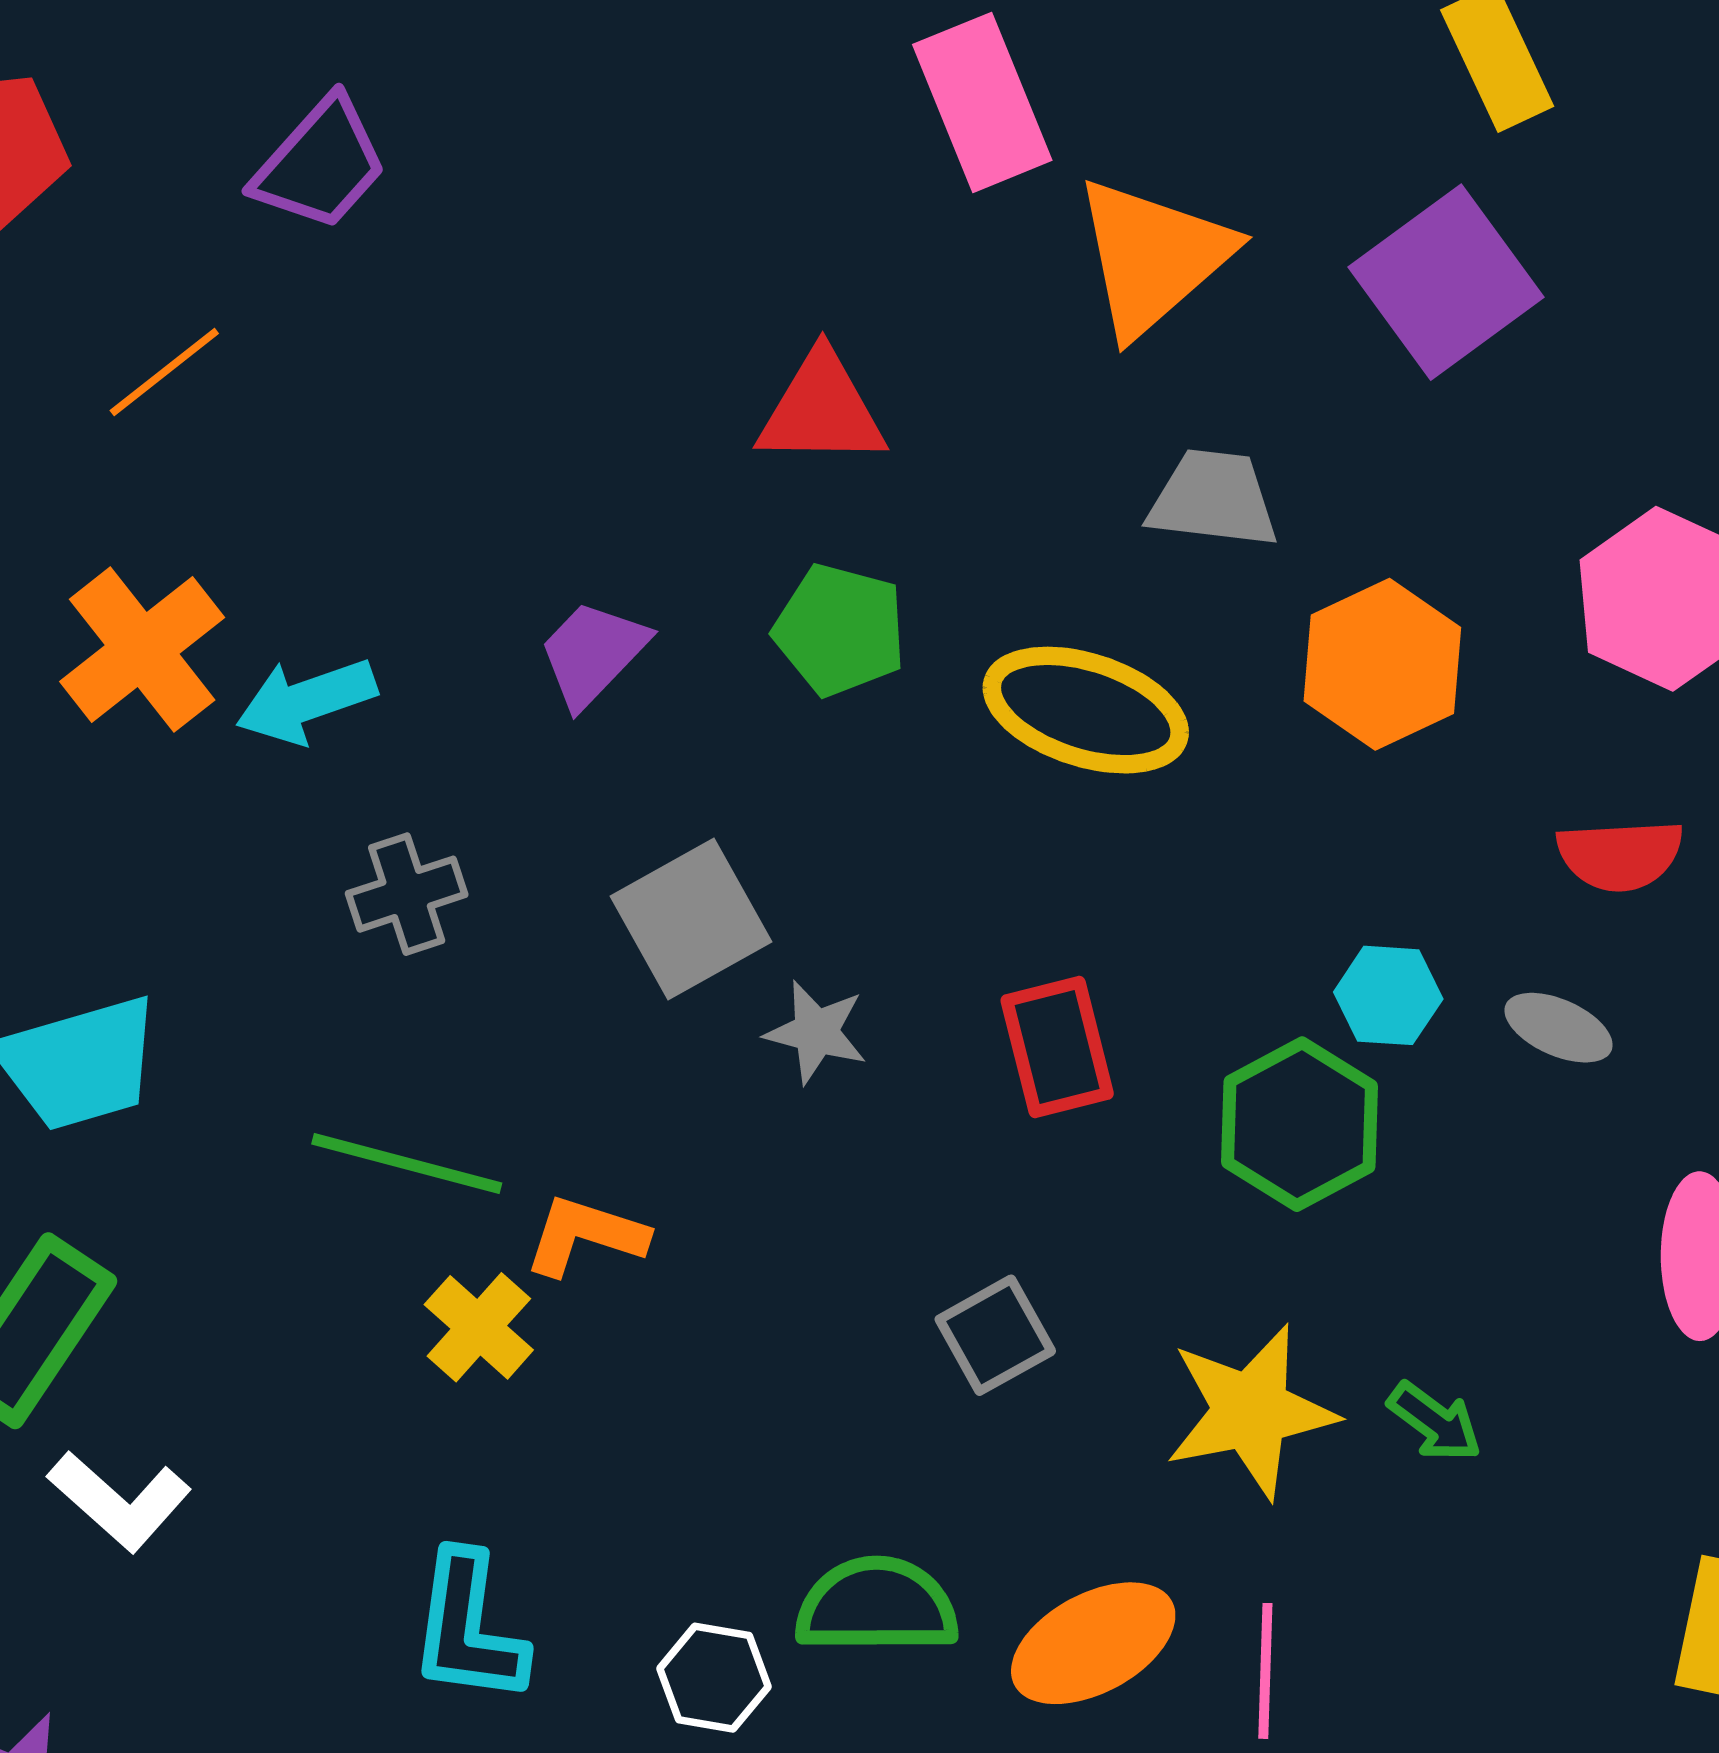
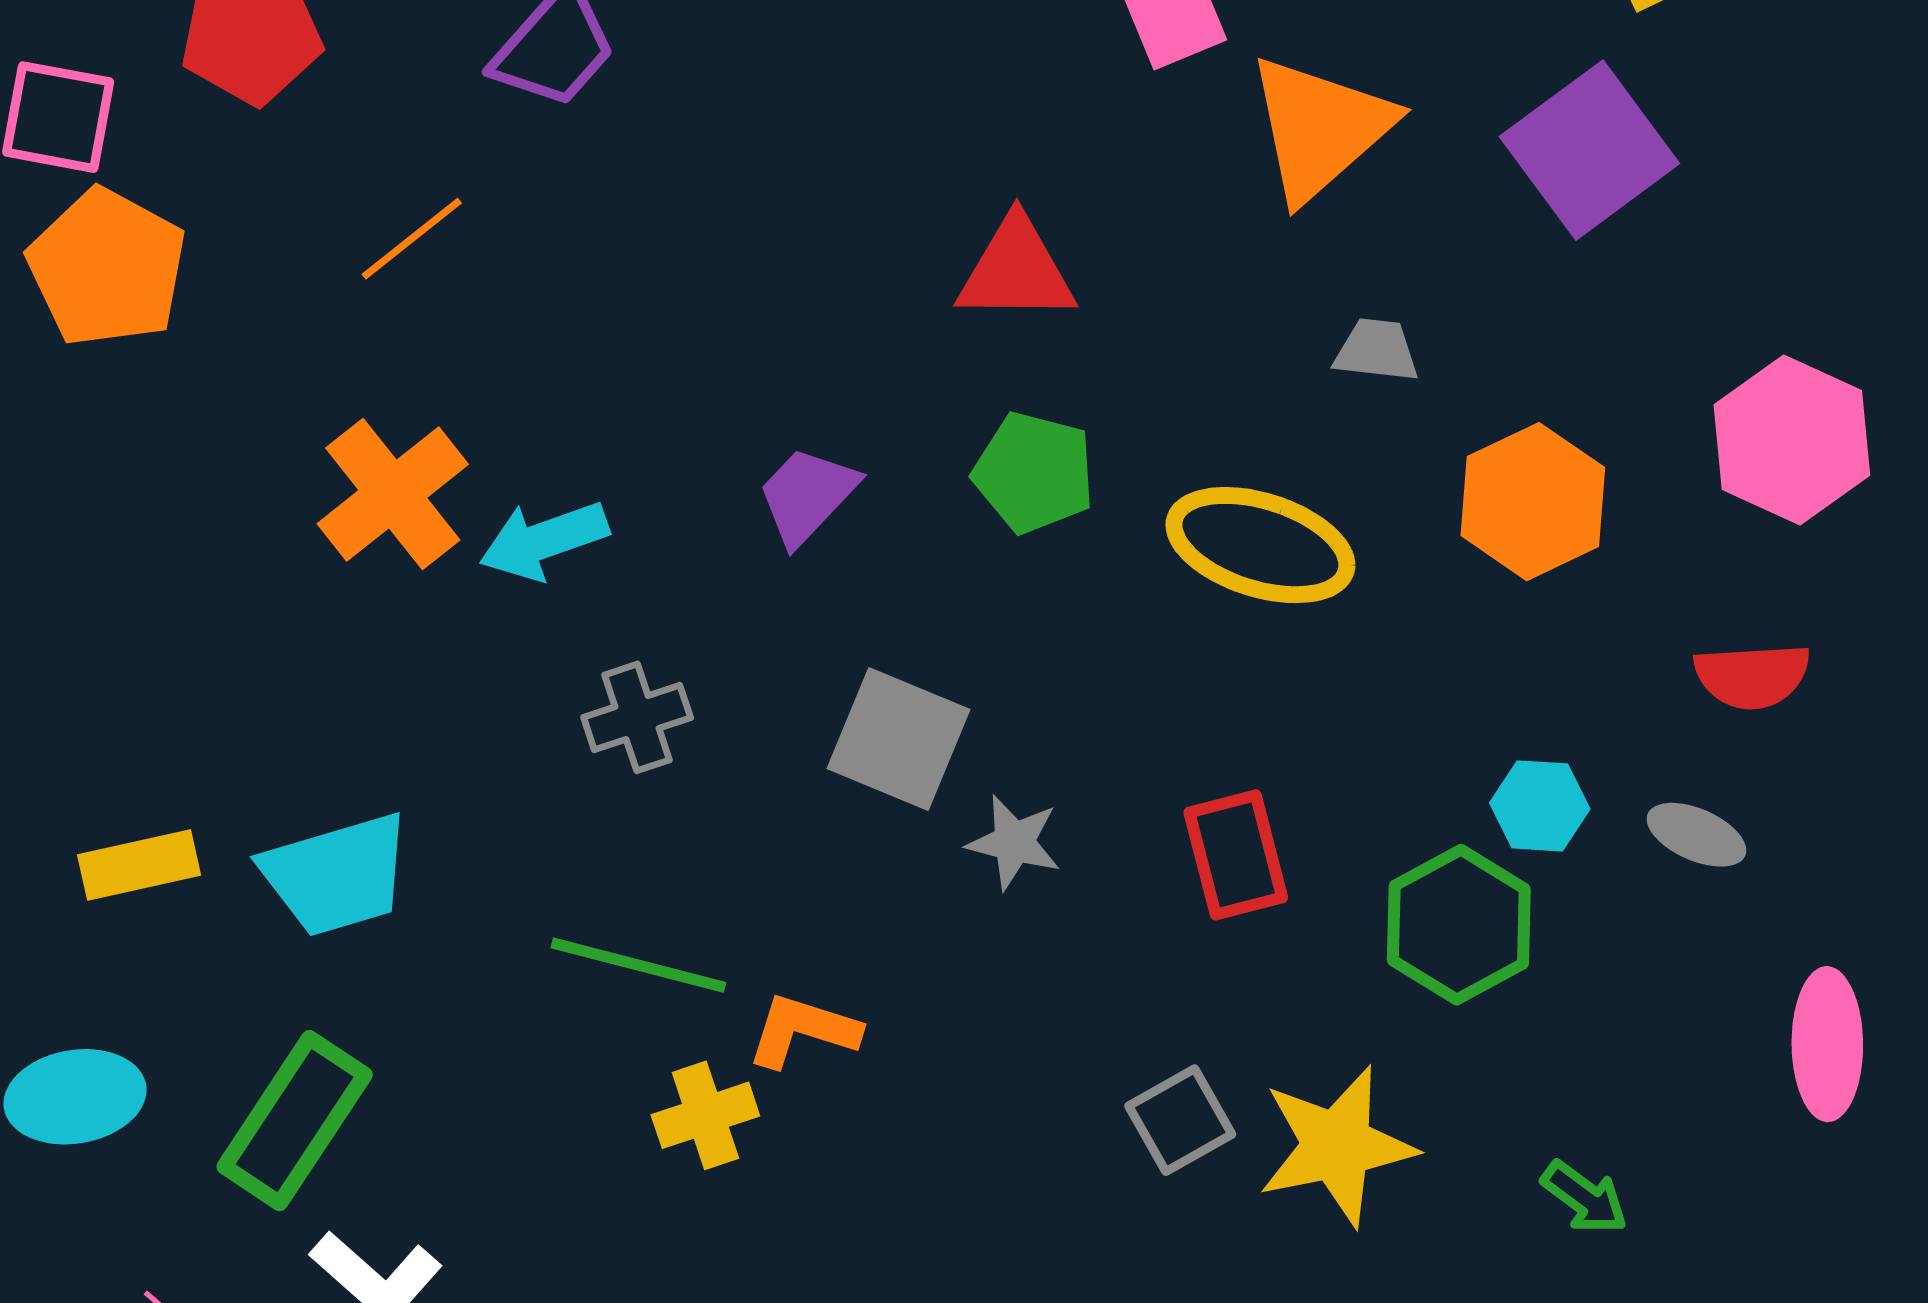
gray trapezoid: (1213, 499) -> (1377, 350), size x0.7
gray square: (691, 919) -> (899, 739), turned -38
yellow cross: (479, 1327) -> (705, 1115), turned 30
yellow star: (1251, 1411) -> (1337, 1146), moved

